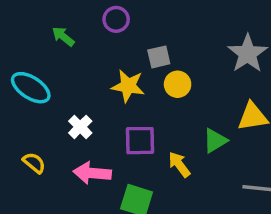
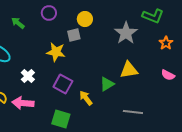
yellow circle: (178, 84) -> (85, 19), moved
purple square: (140, 141) -> (63, 84), turned 30
pink arrow: (92, 173) -> (23, 103), moved

